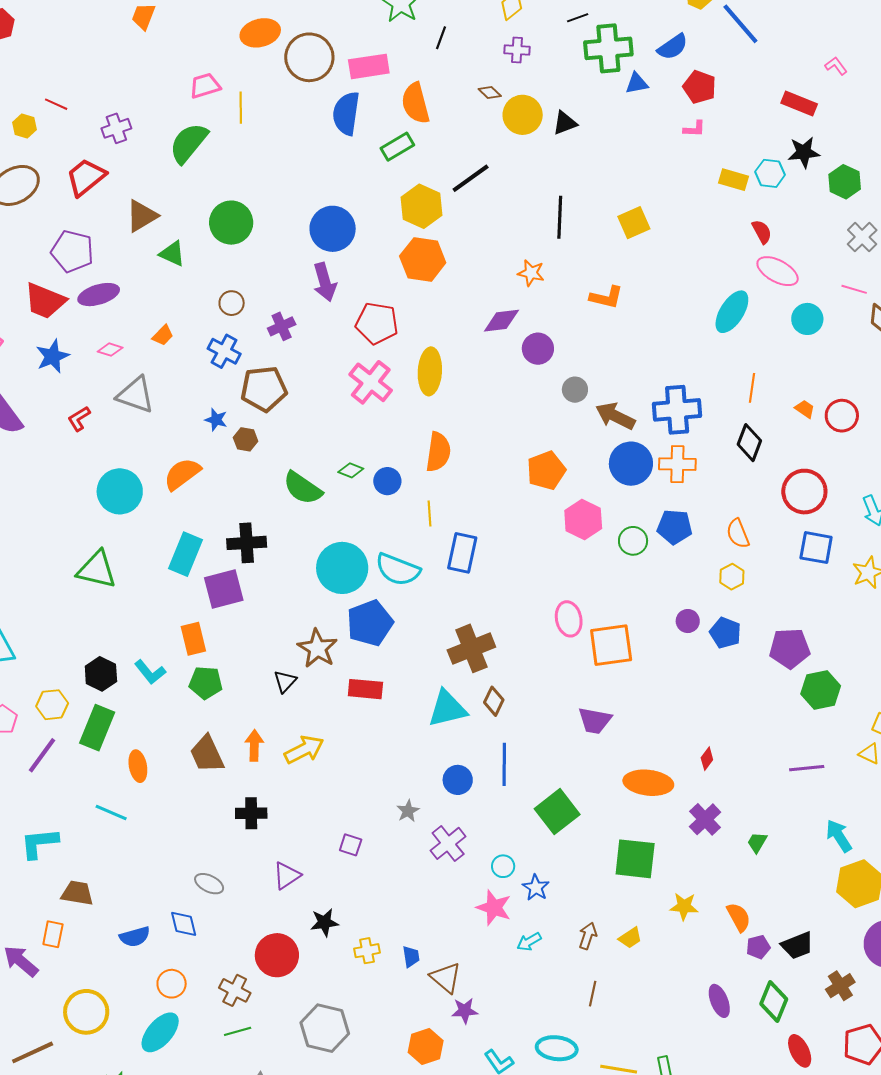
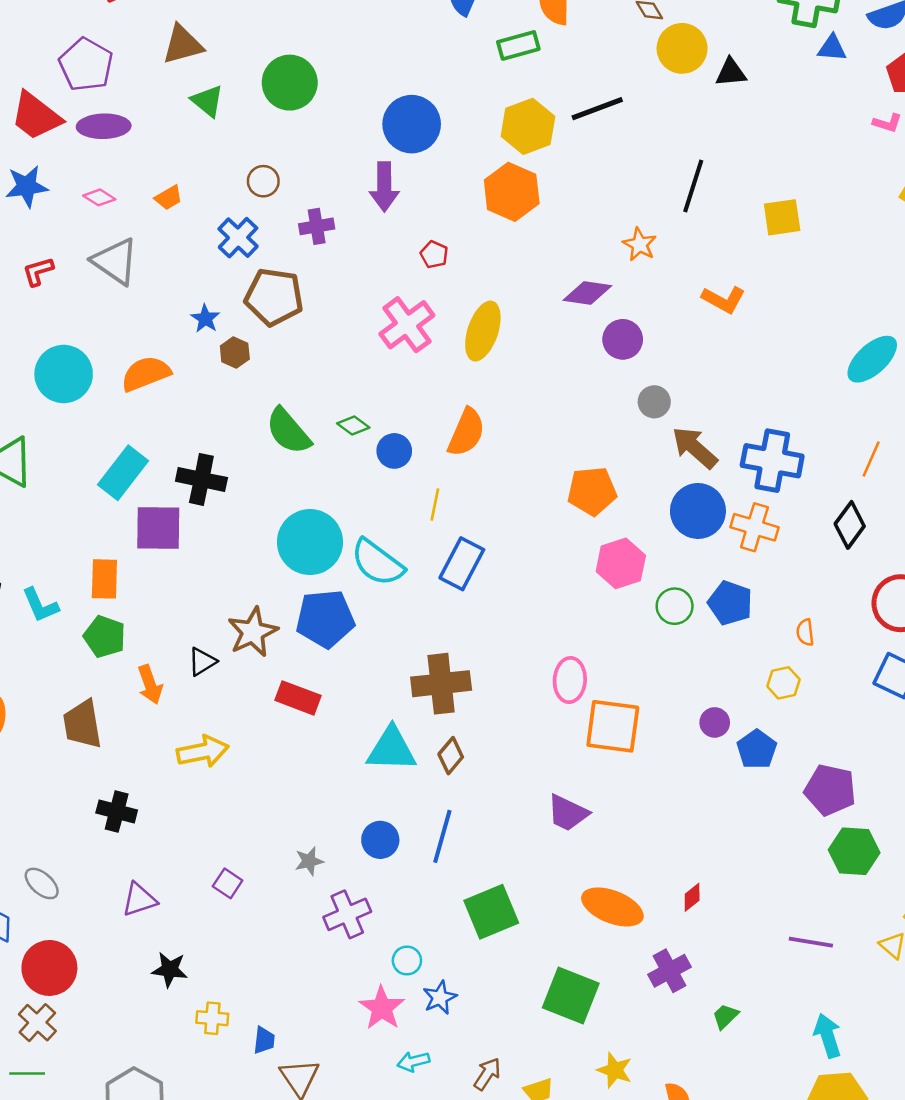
red pentagon: (377, 323) -> (434, 254), size x0.5
orange semicircle: (738, 534) -> (805, 632), size x0.7
orange arrow: (254, 745) -> (150, 684), moved, turned 144
red circle: (277, 955) -> (49, 968), moved

